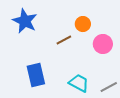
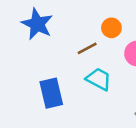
cyan trapezoid: (79, 83) -> (99, 79), moved

